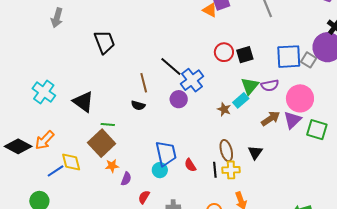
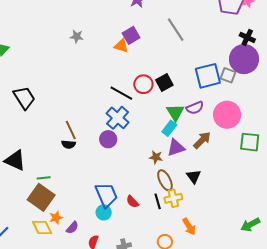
black line: (171, 67) -> (121, 93), moved
black semicircle: (138, 105) -> (69, 144), moved
brown star: (224, 109) -> (156, 157), moved
purple triangle: (293, 120) -> (176, 148), moved, turned 36
yellow diamond: (71, 162) -> (42, 227), moved
purple semicircle: (126, 179) -> (72, 228), turned 32

